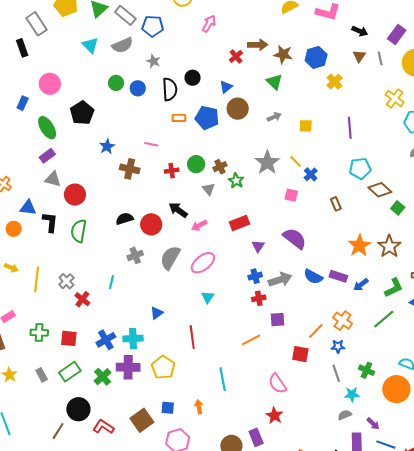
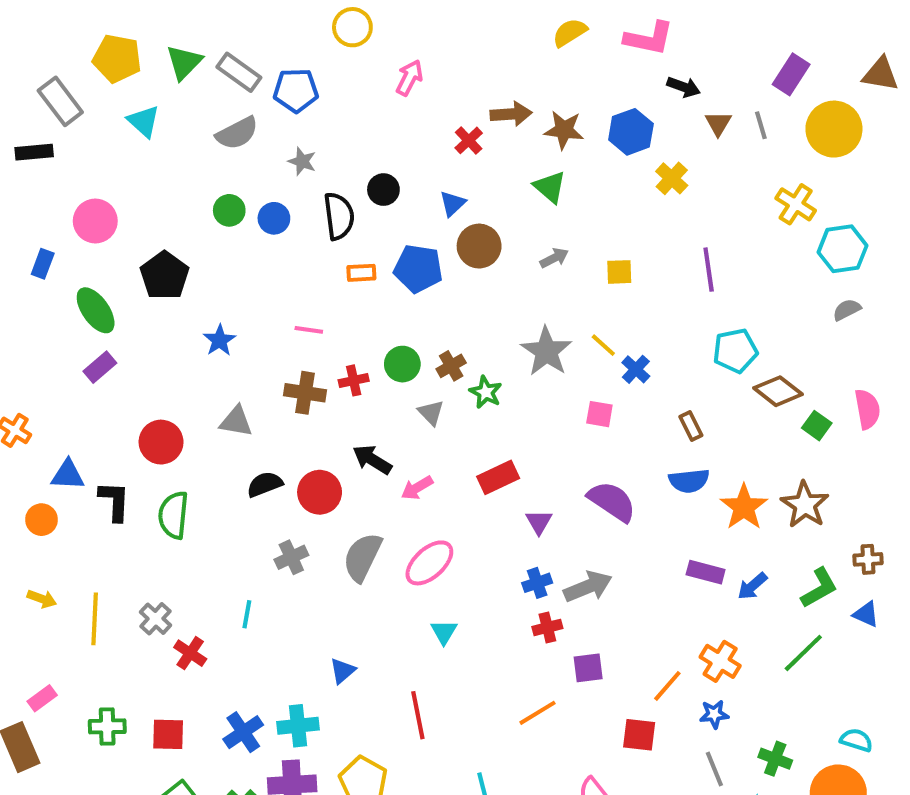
black arrow: (360, 31) -> (684, 87), moved
cyan triangle: (90, 45) -> (144, 121), moved
black rectangle: (22, 48) -> (34, 152), turned -72
brown cross: (130, 169) -> (305, 393), moved
gray triangle: (53, 179) -> (236, 421), moved
blue semicircle: (313, 277) -> (689, 481), moved, turned -30

